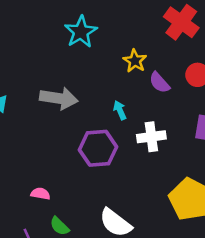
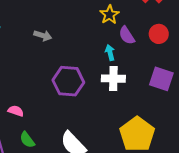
gray arrow: (59, 98) -> (43, 36), size x0.6
cyan arrow: (120, 110) -> (110, 53), moved

